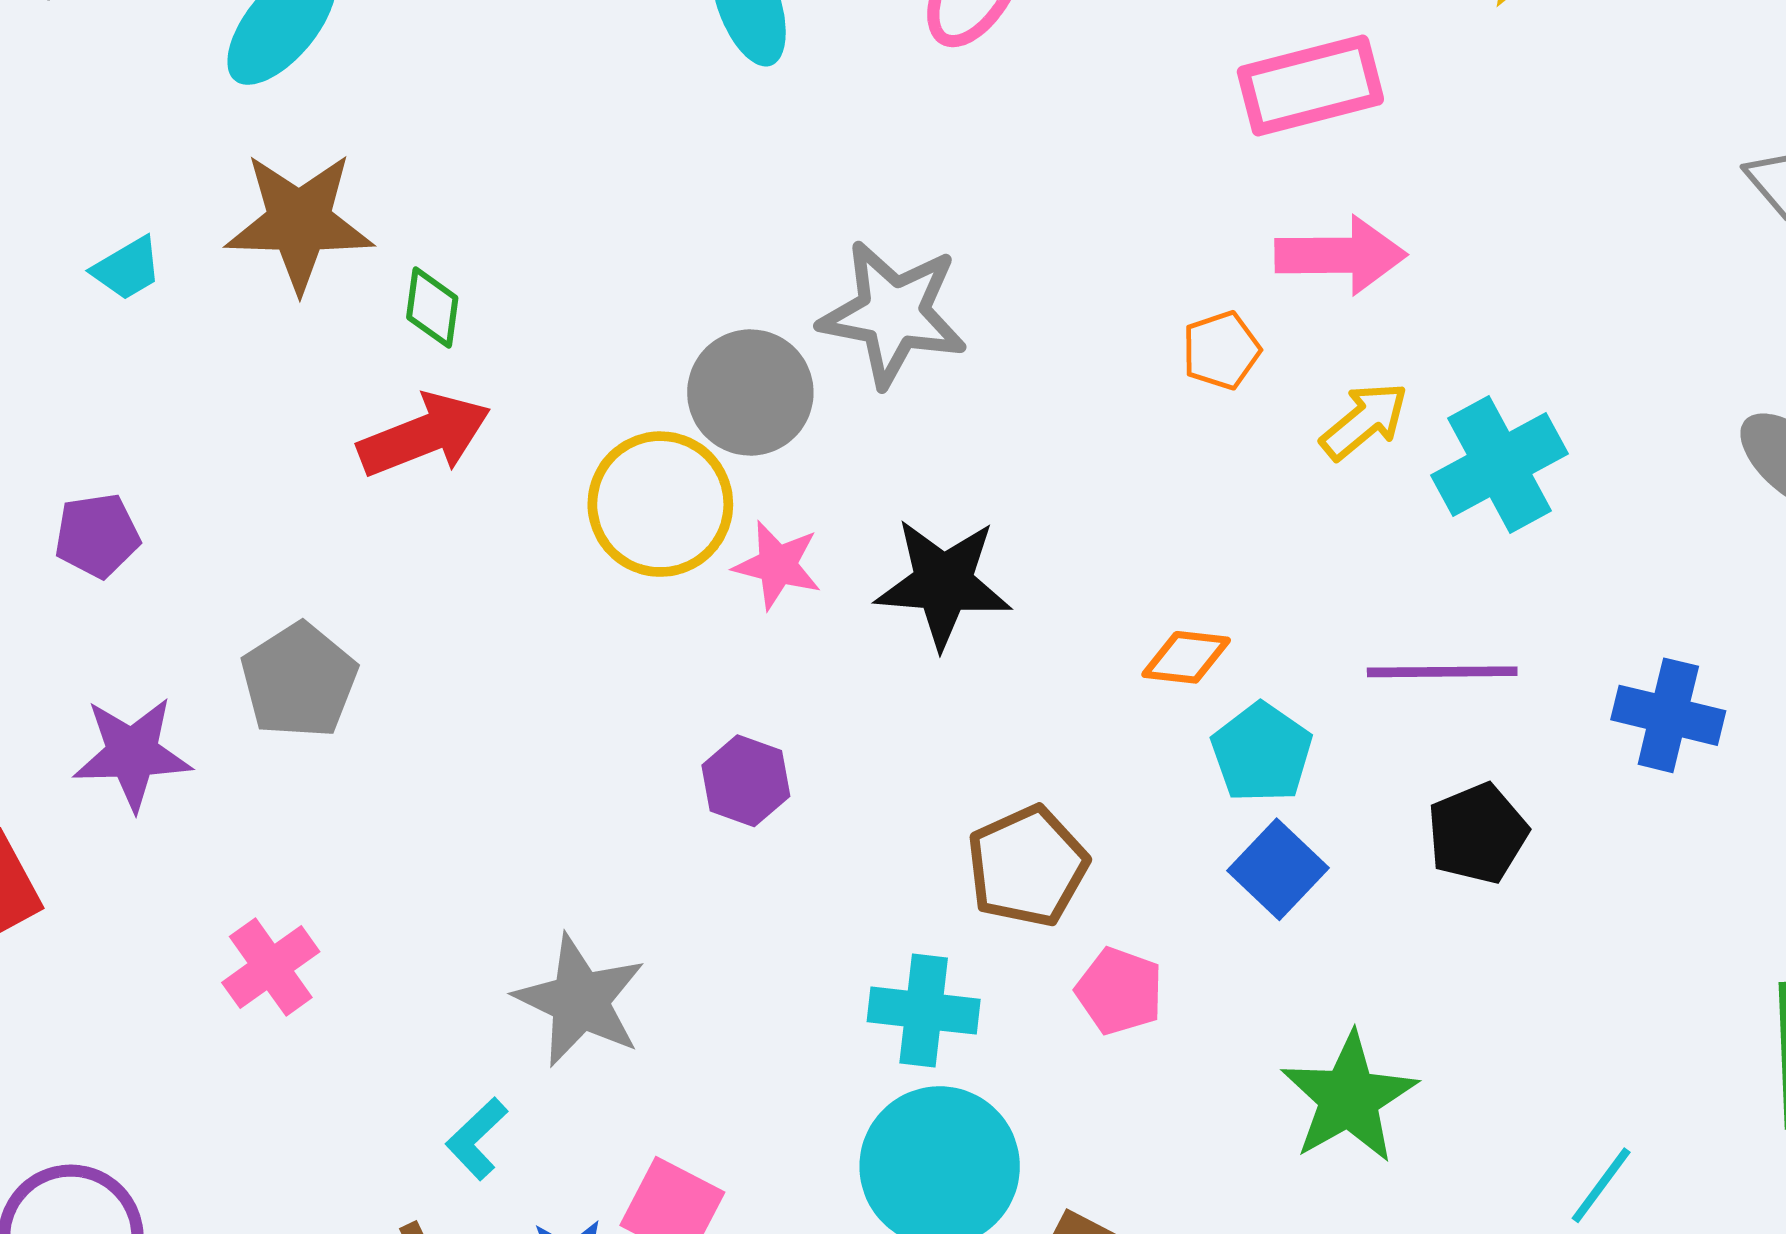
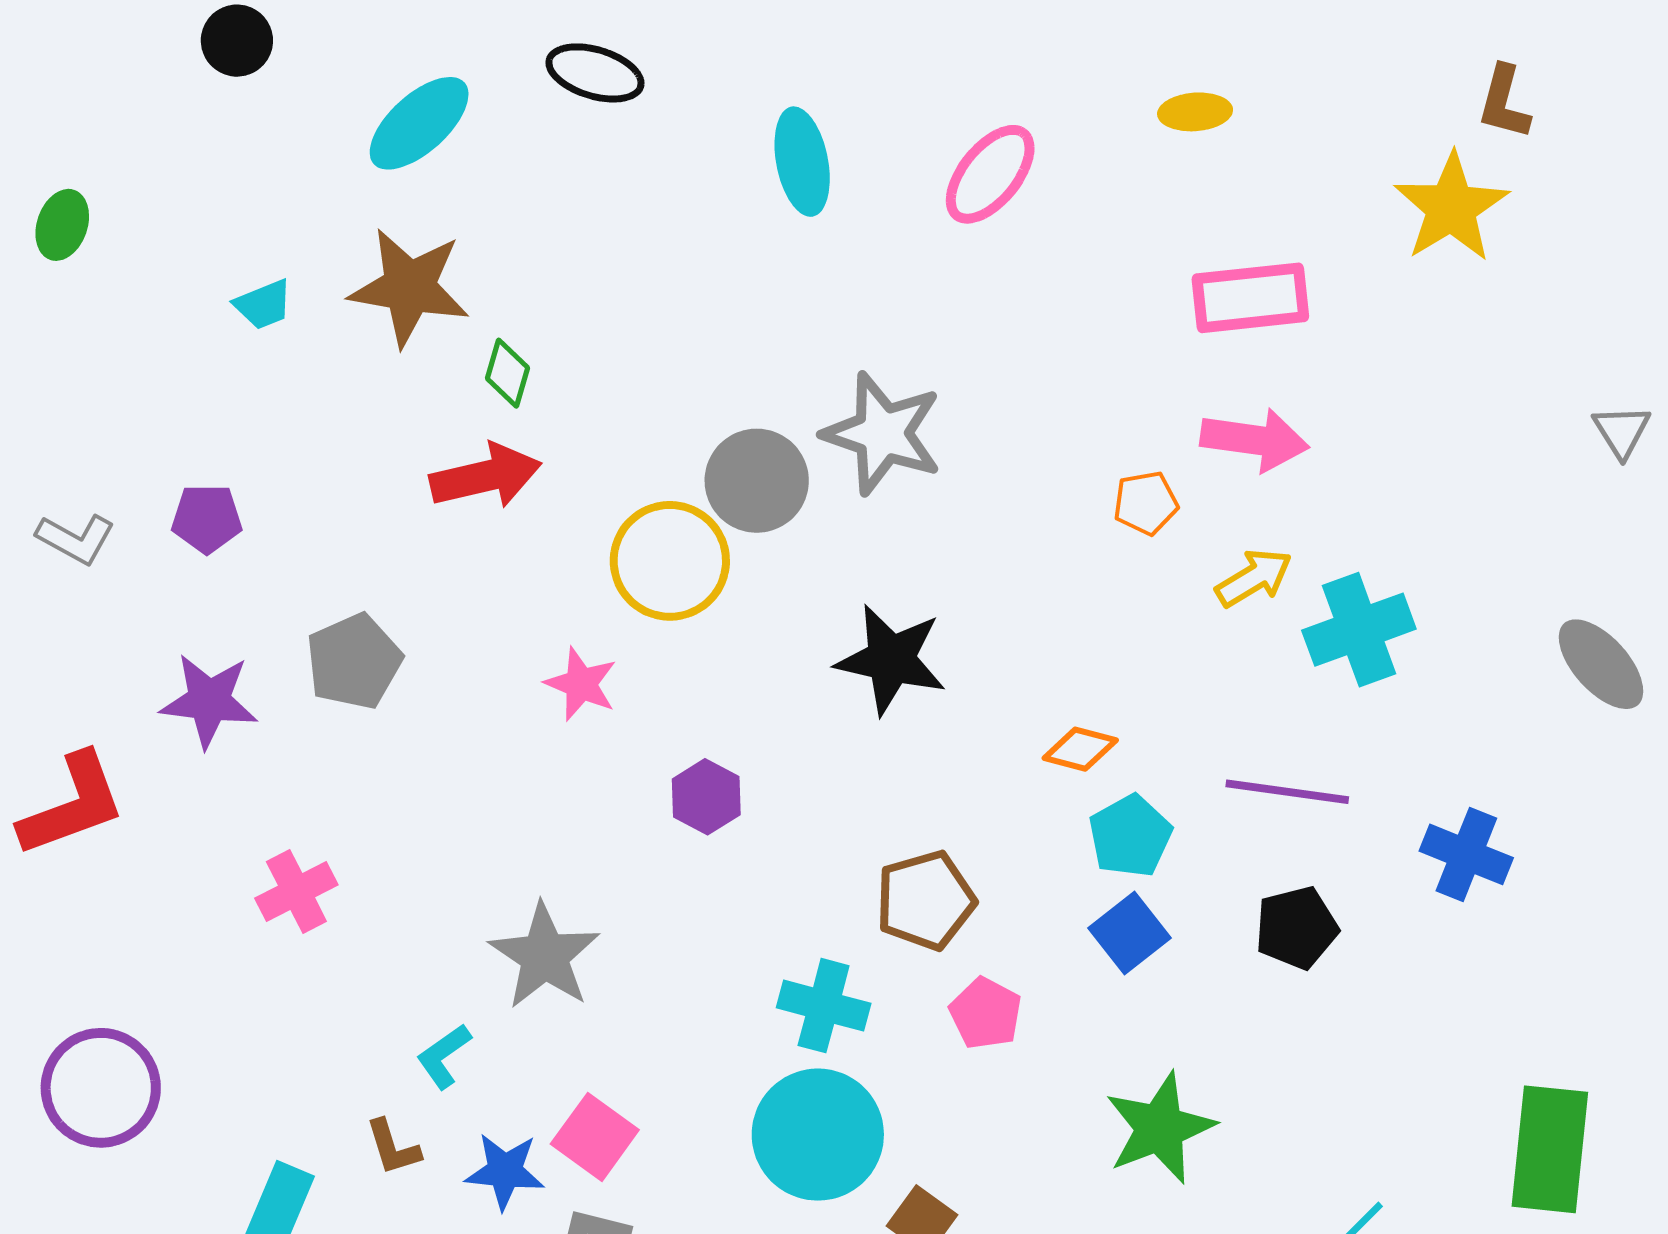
pink star: (777, 565) -> (581, 684), moved

